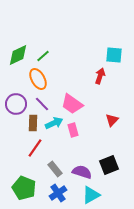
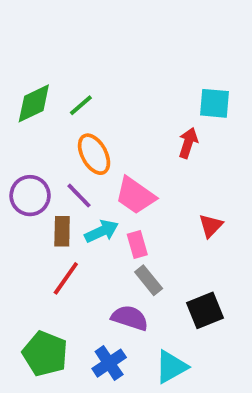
orange ellipse: (38, 79) -> (94, 154), moved
gray rectangle: (55, 169) -> (149, 280), moved
purple semicircle: (82, 172) -> (130, 318), moved

